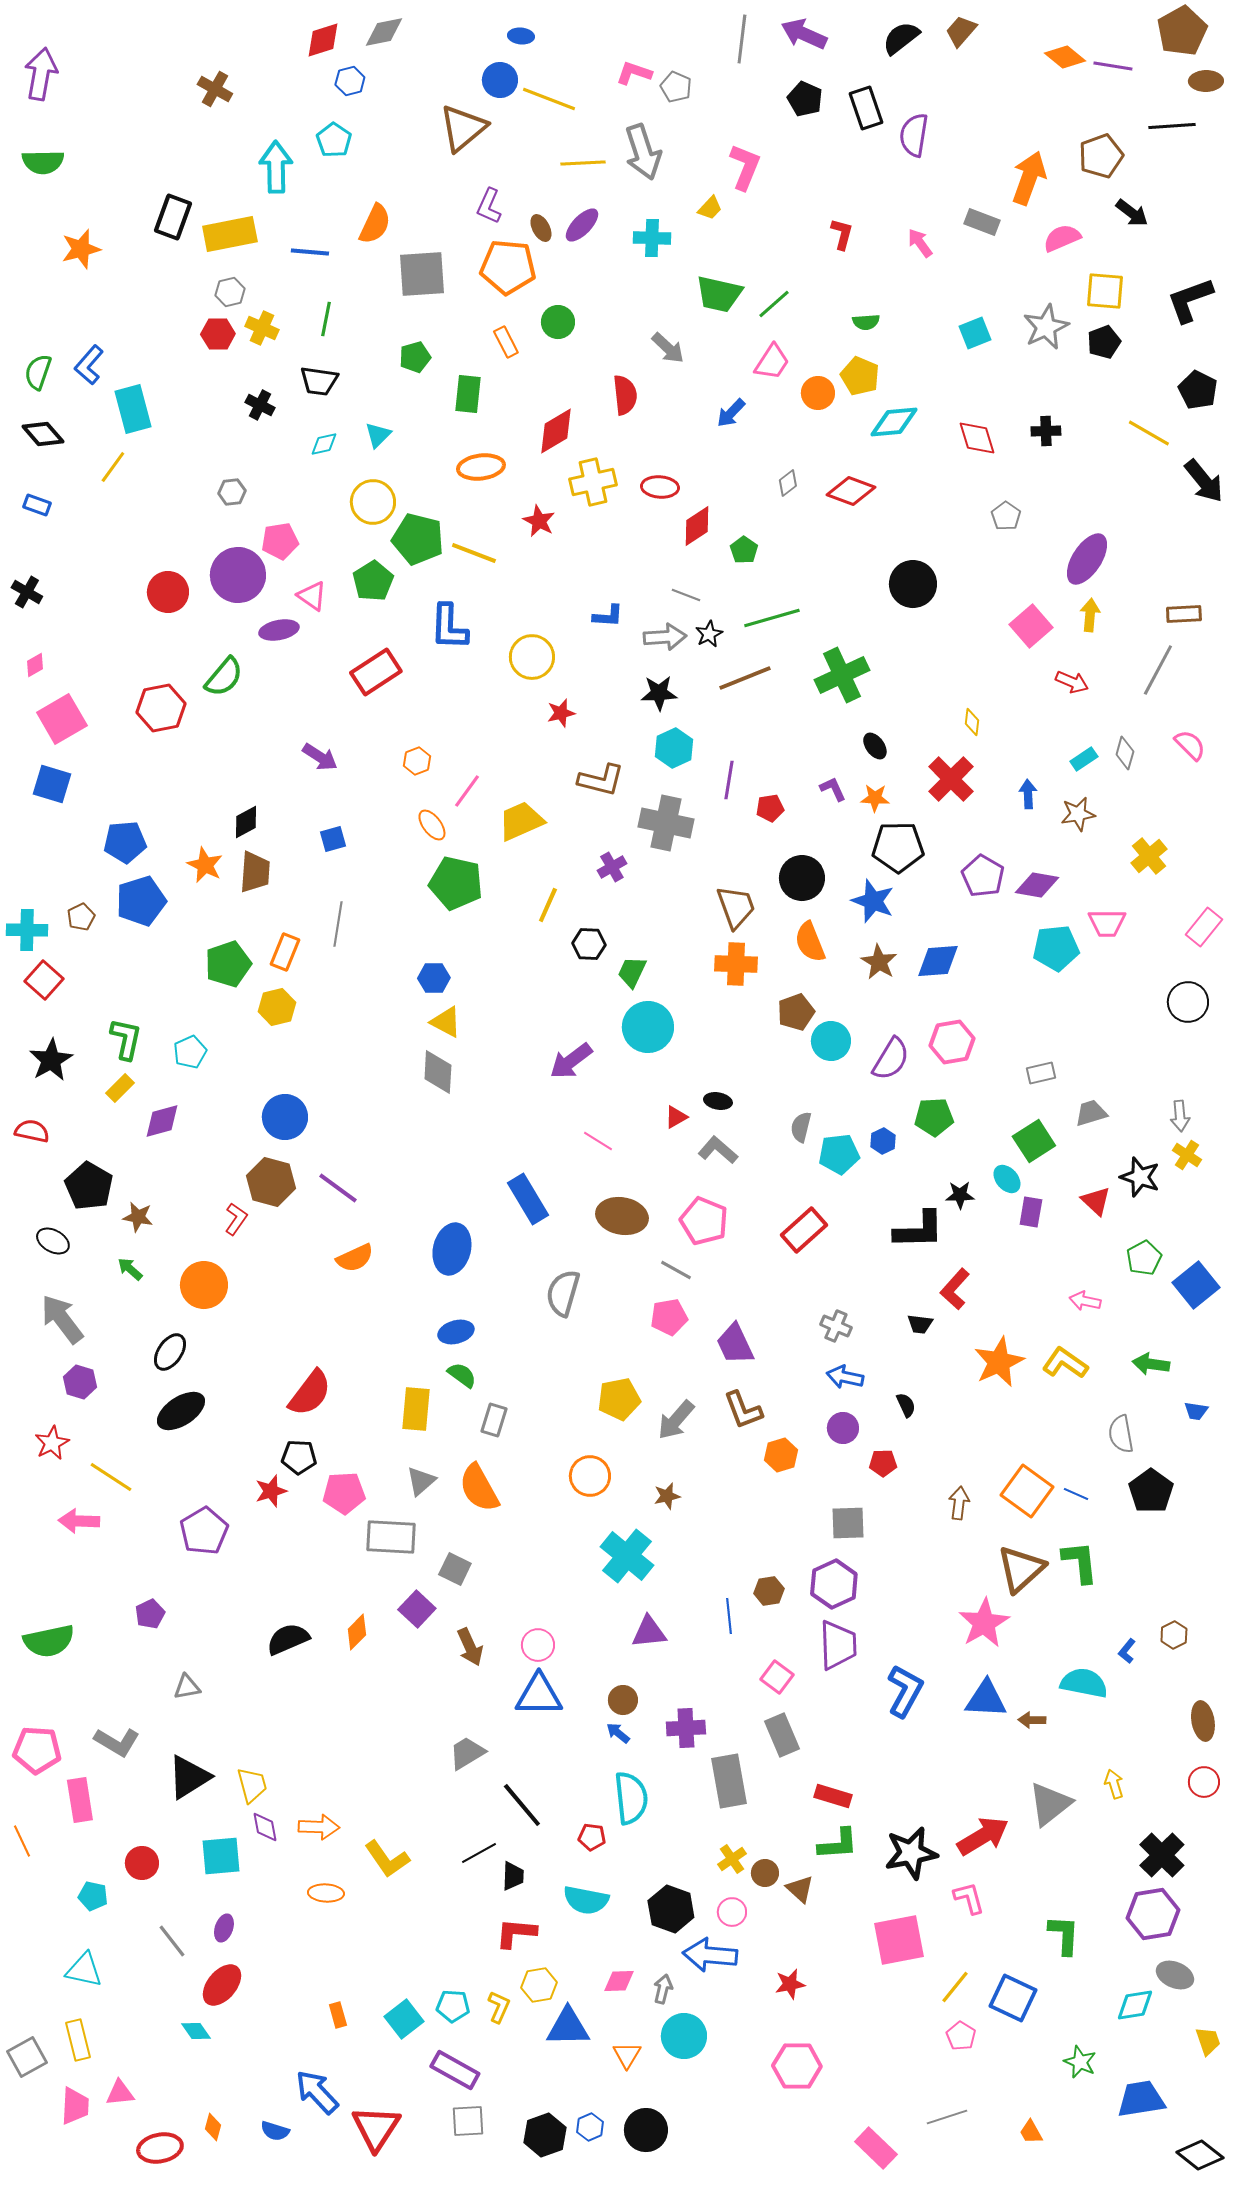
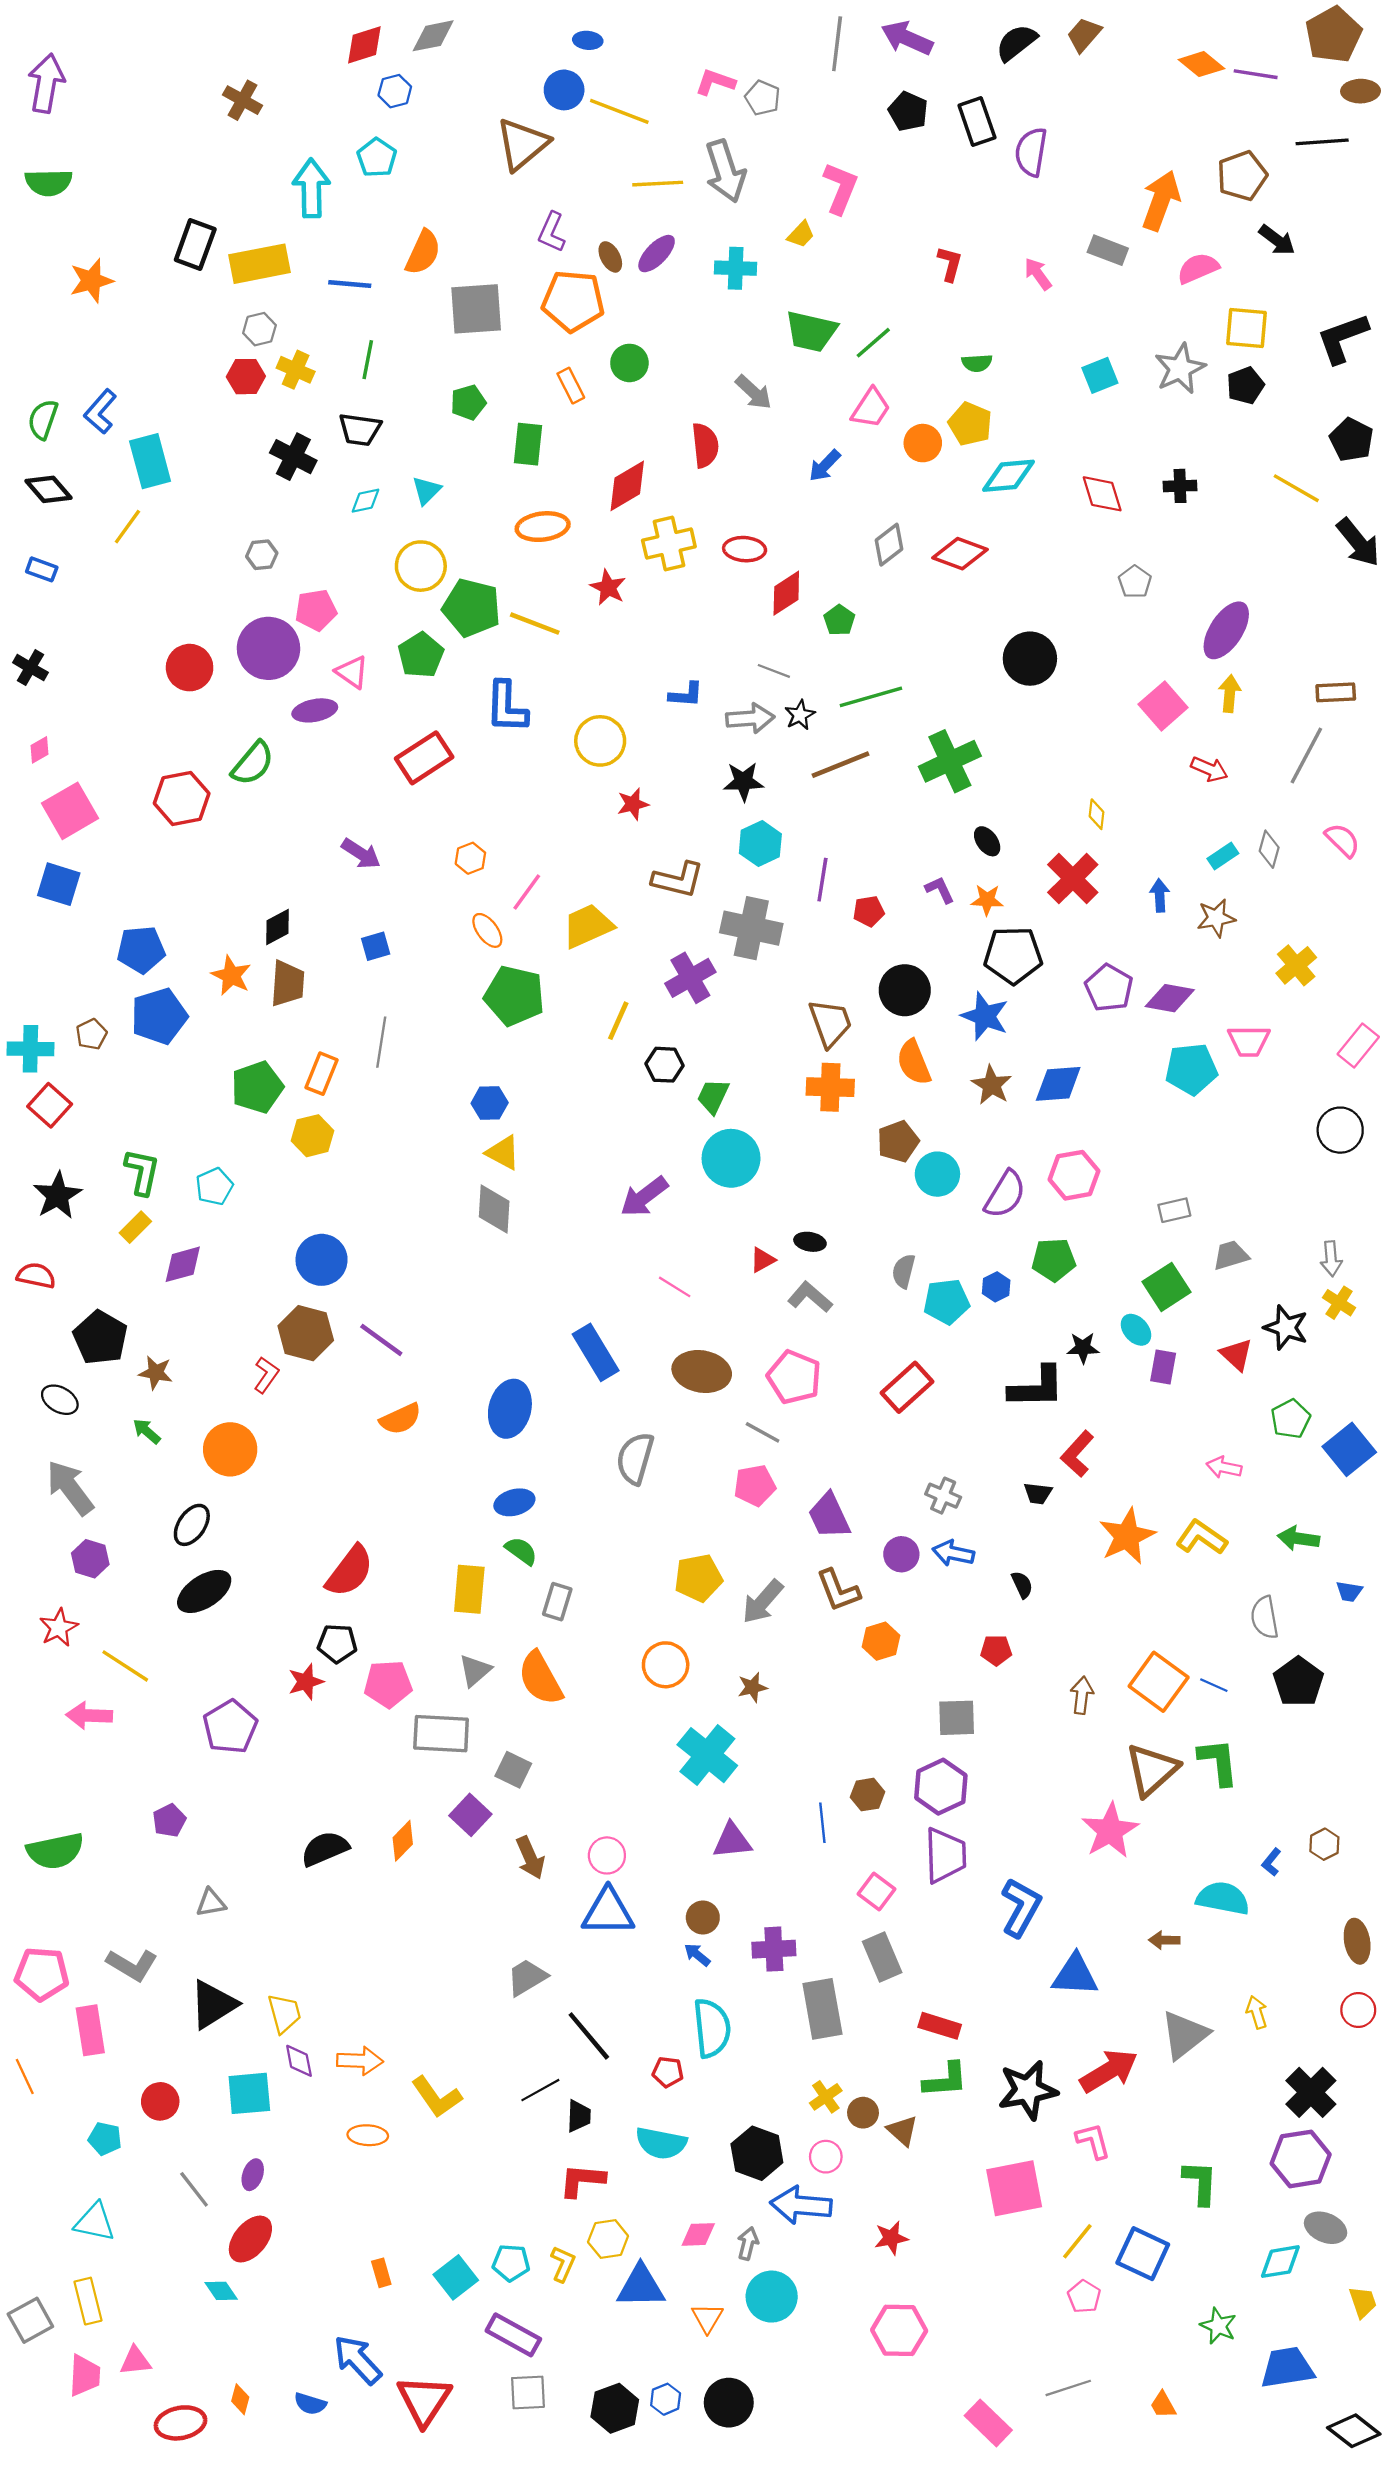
black cross: (260, 405) -> (293, 457), size x1.4
gray diamond: (788, 483) -> (889, 545), size x1.4
purple cross: (612, 867) -> (690, 978), size x1.5
purple circle: (843, 1428) -> (901, 1554), moved
blue triangle: (986, 1699) -> (1075, 1975), moved

